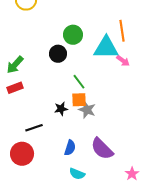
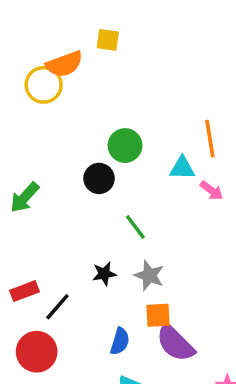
cyan triangle: (106, 48) -> (182, 168), size x0.6
red rectangle: (15, 88) -> (25, 291), moved
orange square: (79, 100) -> (158, 315), moved
black line: (34, 128) -> (57, 307), turned -30

